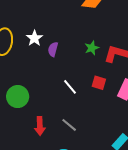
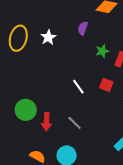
purple semicircle: (53, 49) -> (83, 28), moved
green circle: (18, 97) -> (26, 110), moved

